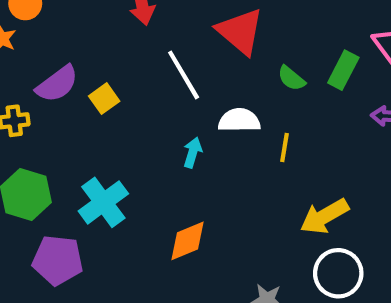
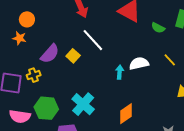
white line: (184, 75) -> (93, 40), moved
white semicircle: (239, 120) -> (139, 63), moved
yellow line: (285, 147) -> (170, 60), moved, turned -40

